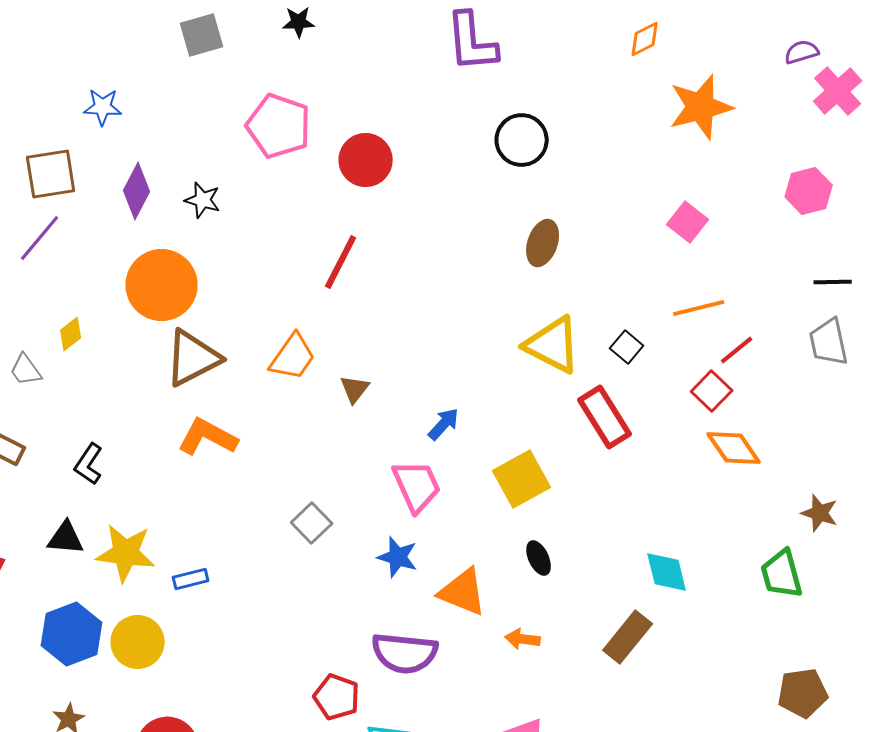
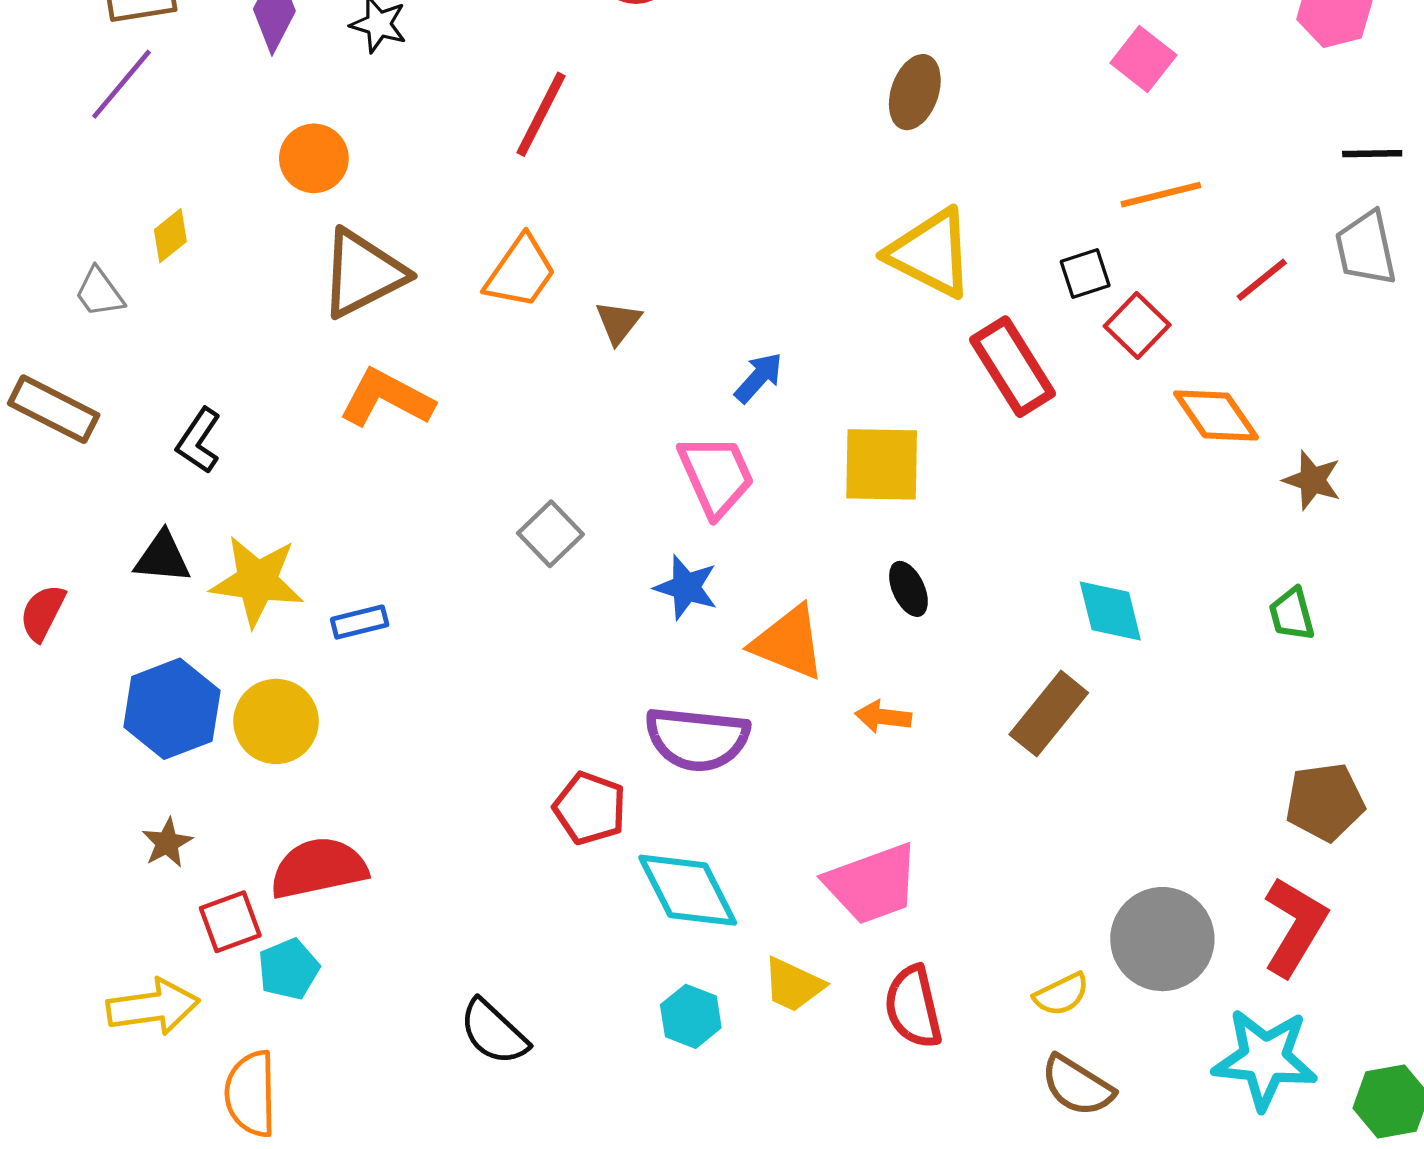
red line: (341, 262) -> (541, 114), moved
orange circle: (162, 285) -> (314, 158), size x0.6
black square: (627, 347) -> (1085, 273), moved, turned 32
red line: (737, 350) -> (1262, 280), moved
red square: (712, 391) -> (1137, 326), moved
yellow square: (522, 479) -> (882, 464), turned 30
brown star: (820, 513) -> (1312, 480), moved
green trapezoid: (782, 574) -> (1292, 614), size x0.7

